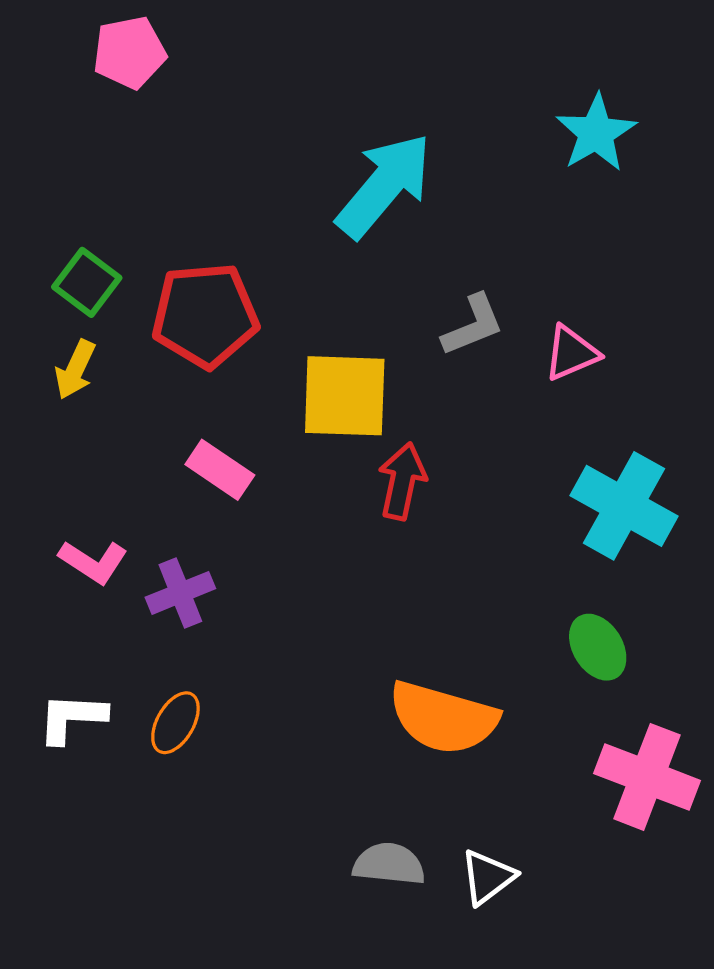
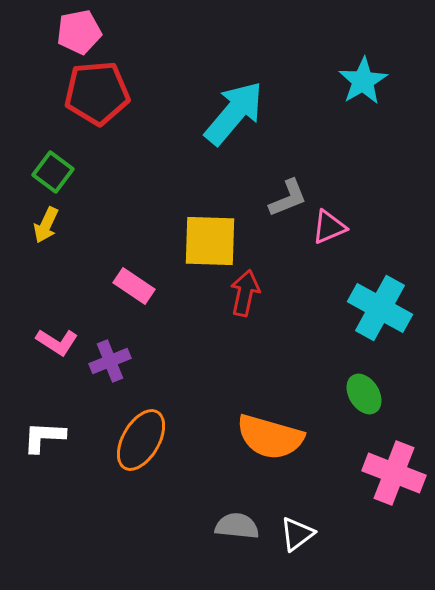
red pentagon: (205, 315) -> (97, 93), moved
pink triangle: (571, 353) -> (329, 227), moved
orange ellipse: (175, 723) -> (141, 440), moved, size x1.6

